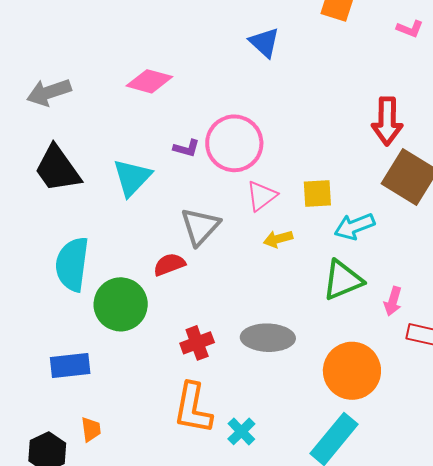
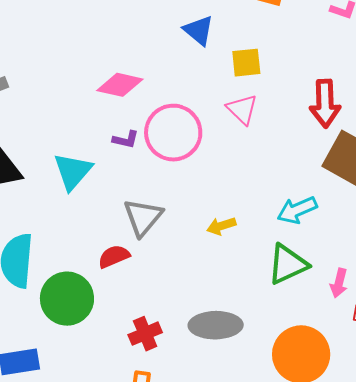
pink diamond: (149, 81) -> (120, 85), moved
yellow square: (317, 194) -> (246, 63), moved
pink triangle: (261, 196) -> (242, 109), moved, turned -36

